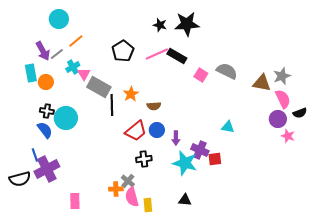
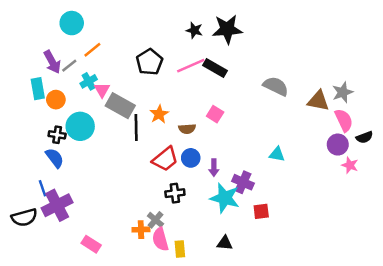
pink square: (201, 75) -> (215, 114), moved
cyan circle: (66, 118) -> (80, 126), moved
red square: (215, 159) -> (261, 211), moved
pink rectangle: (75, 201) -> (91, 244), turned -56

